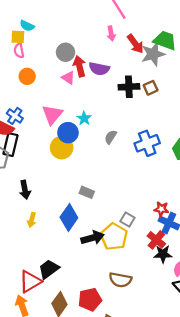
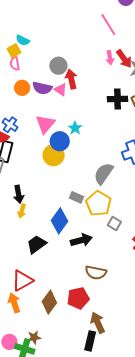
pink arrow: (111, 33) -> (110, 58), moved
yellow square: (18, 37) -> (14, 51), turned -32
purple semicircle: (99, 69) -> (42, 88), moved
gray semicircle: (111, 137) -> (103, 174), moved, size x1.6
yellow arrow: (32, 220) -> (22, 211), moved
yellow pentagon: (114, 237) -> (99, 204), moved
black trapezoid: (49, 269) -> (36, 244), moved
brown semicircle: (120, 280) -> (96, 273), moved

